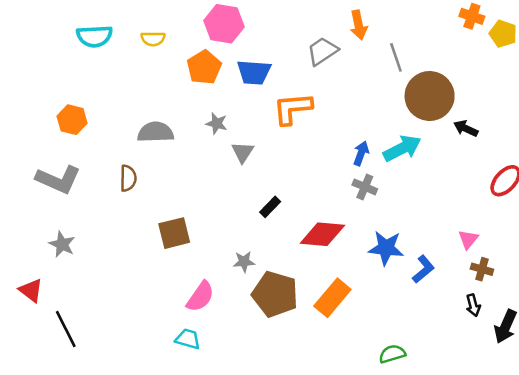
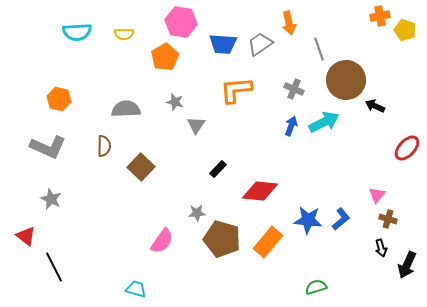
orange cross: (472, 16) -> (380, 16), turned -30
blue trapezoid: (254, 72) -> (223, 44), moved
gray cross: (365, 187) -> (294, 89), moved
brown square: (174, 233) -> (141, 167), moved, turned -32
blue star: (386, 248) -> (308, 220), moved
cyan trapezoid: (188, 339) -> (136, 289), moved

